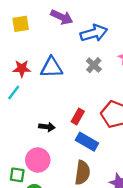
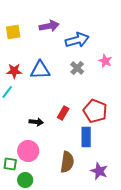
purple arrow: (62, 17) -> (49, 26), turned -36
blue rectangle: (87, 142) -> (86, 137), moved, turned 60

